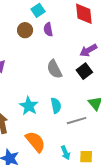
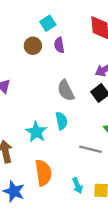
cyan semicircle: (56, 106) -> (61, 121), moved
gray line: (77, 121) -> (90, 149), turned 30
orange semicircle: (35, 142) -> (43, 173), turned 30

